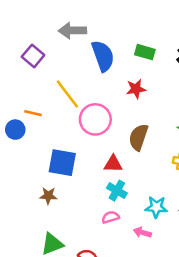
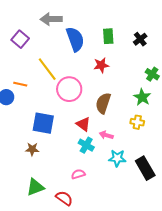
green rectangle: (145, 52) -> (108, 36), turned 70
red triangle: (113, 164) -> (83, 124), turned 35
pink semicircle: (111, 217) -> (78, 174), moved
pink arrow: (142, 232) -> (106, 135), moved

